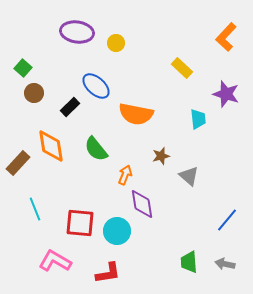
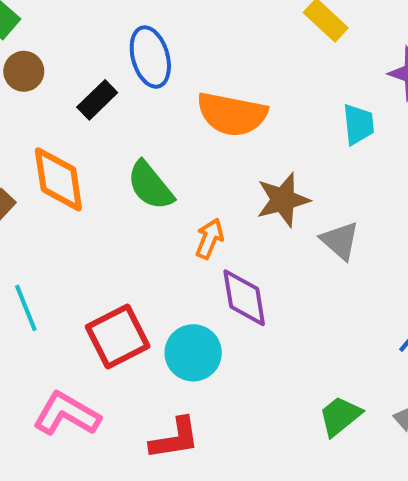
blue ellipse: (96, 86) -> (150, 57), turned 32
brown star: (161, 156) -> (283, 200), size x1.5
red square: (80, 223) -> (118, 337), turned -32
green trapezoid: (189, 262) -> (340, 416), turned 55

